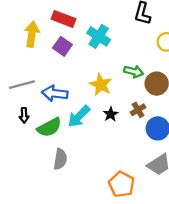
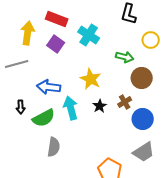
green arrow: (134, 71) -> (125, 57), moved
gray line: (22, 85) -> (17, 64), moved
cyan arrow: (79, 116) -> (71, 108), turned 120

